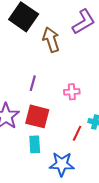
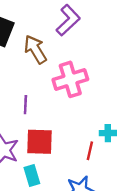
pink cross: (72, 92) -> (70, 79), moved, size x1.8
cyan rectangle: (35, 144) -> (32, 175), moved

